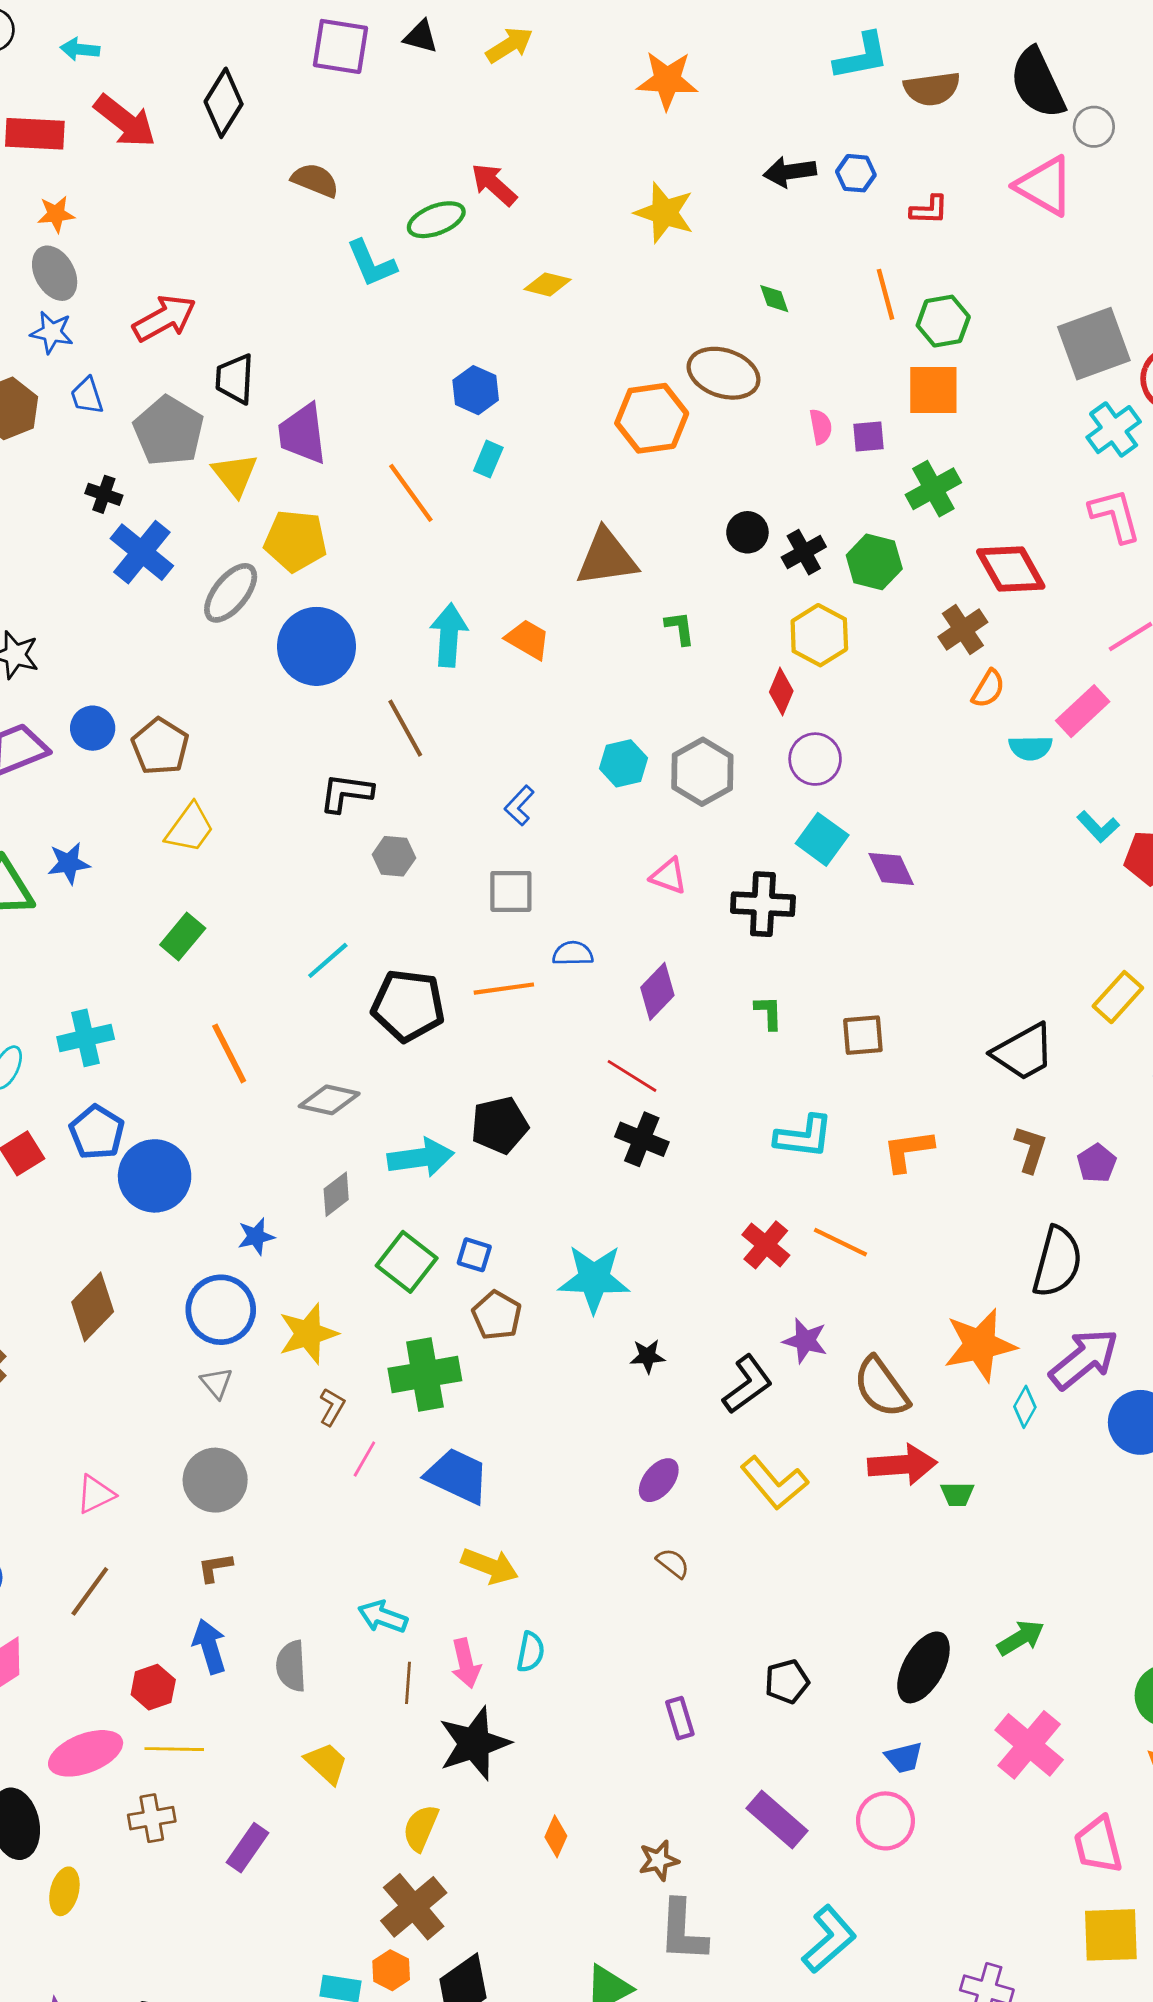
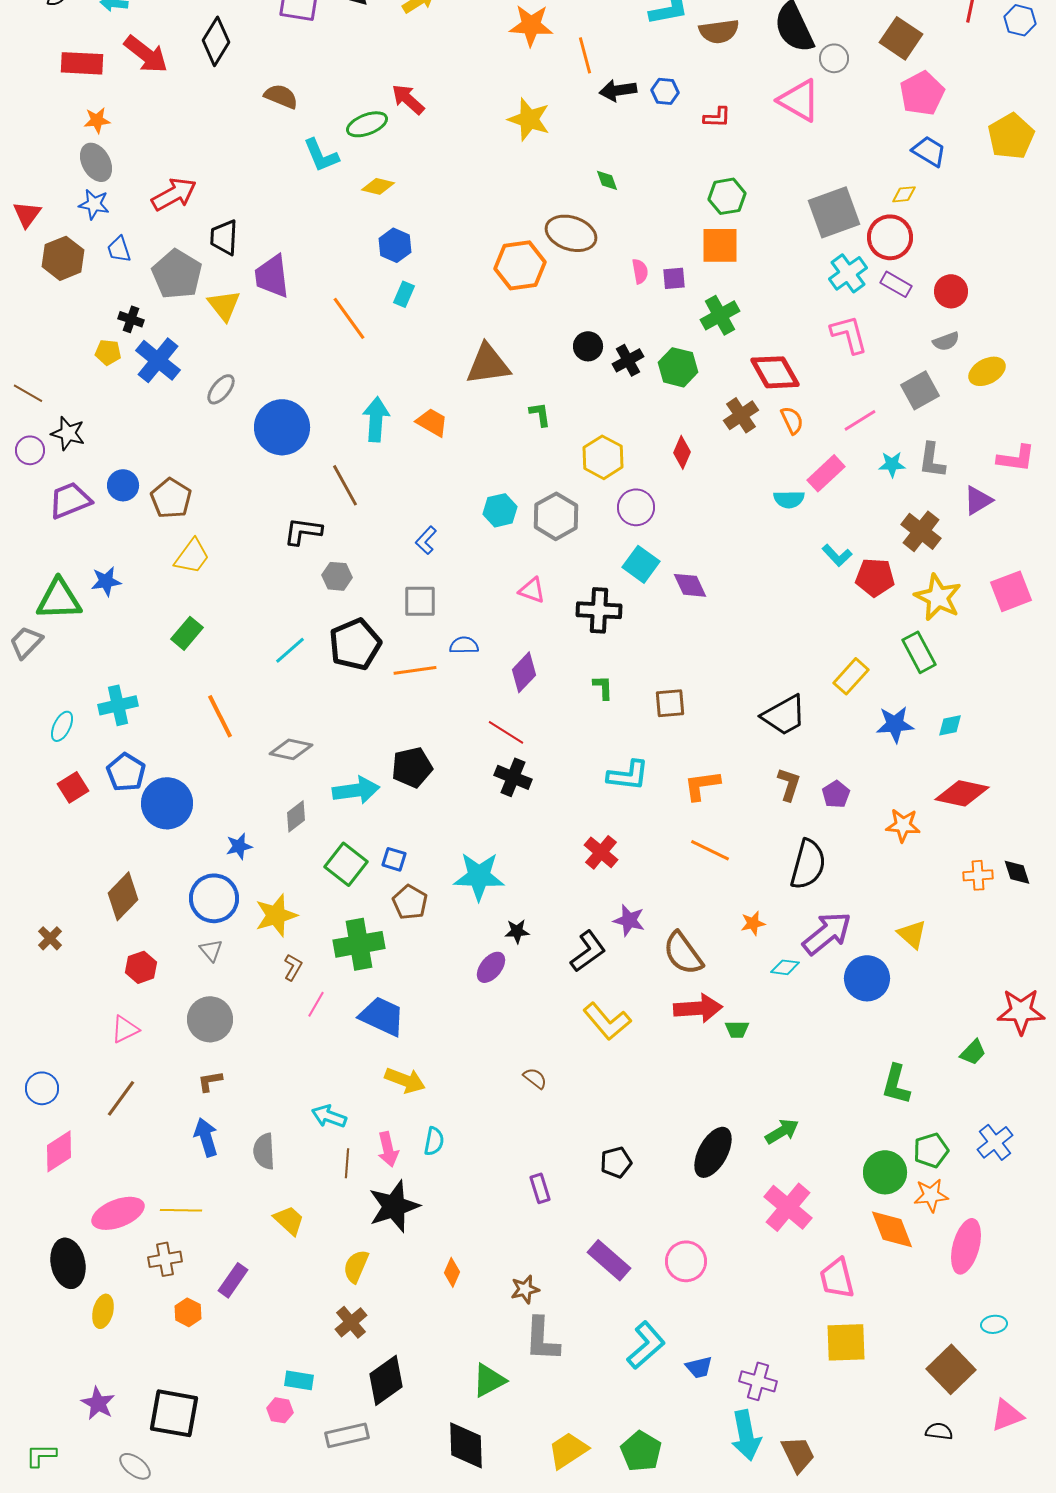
yellow diamond: (547, 284) -> (378, 186), moved
orange line: (885, 294) -> (585, 55), moved
yellow pentagon: (295, 541) -> (108, 352), moved, size x0.6
gray ellipse: (231, 593) -> (221, 389), size x0.7
yellow hexagon: (819, 635) -> (603, 457), moved
orange semicircle: (988, 689) -> (792, 420), moved, turned -56
red diamond: (781, 691) -> (682, 452), moved
black pentagon: (408, 1006) -> (355, 644), moved, turned -30
orange line: (840, 1242) -> (710, 850), moved
orange star: (980, 1345) -> (753, 923), size x0.5
cyan diamond: (1025, 1407) -> (785, 967), turned 68
purple ellipse: (659, 1480) -> (491, 967), moved
red hexagon: (153, 1687) -> (141, 967), moved
blue trapezoid: (904, 1758) -> (699, 1367), moved
brown cross: (414, 1907) -> (351, 1322), size x0.7
orange hexagon: (391, 1970) -> (188, 1312), moved

